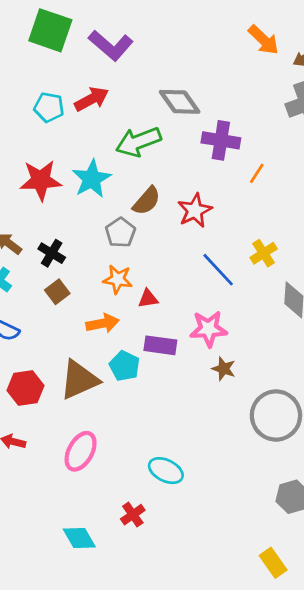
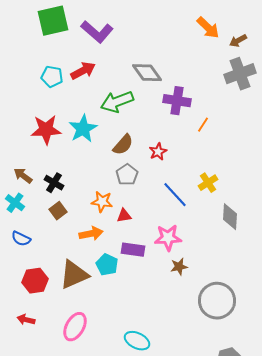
green square: (50, 30) -> (53, 21), turned -32
red star: (195, 211) -> (158, 152), size x0.7
gray pentagon: (120, 233) -> (127, 175), moved
brown star: (224, 369) -> (179, 267), turned -30

